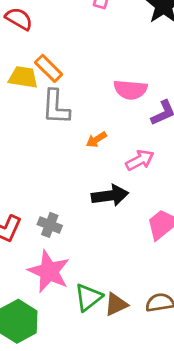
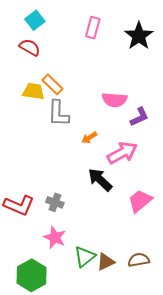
pink arrow: (140, 160) -> (122, 153), size x1.4
black arrow: (110, 196) -> (100, 180), turned -128
pink star: (49, 271) -> (55, 237), size x0.7

